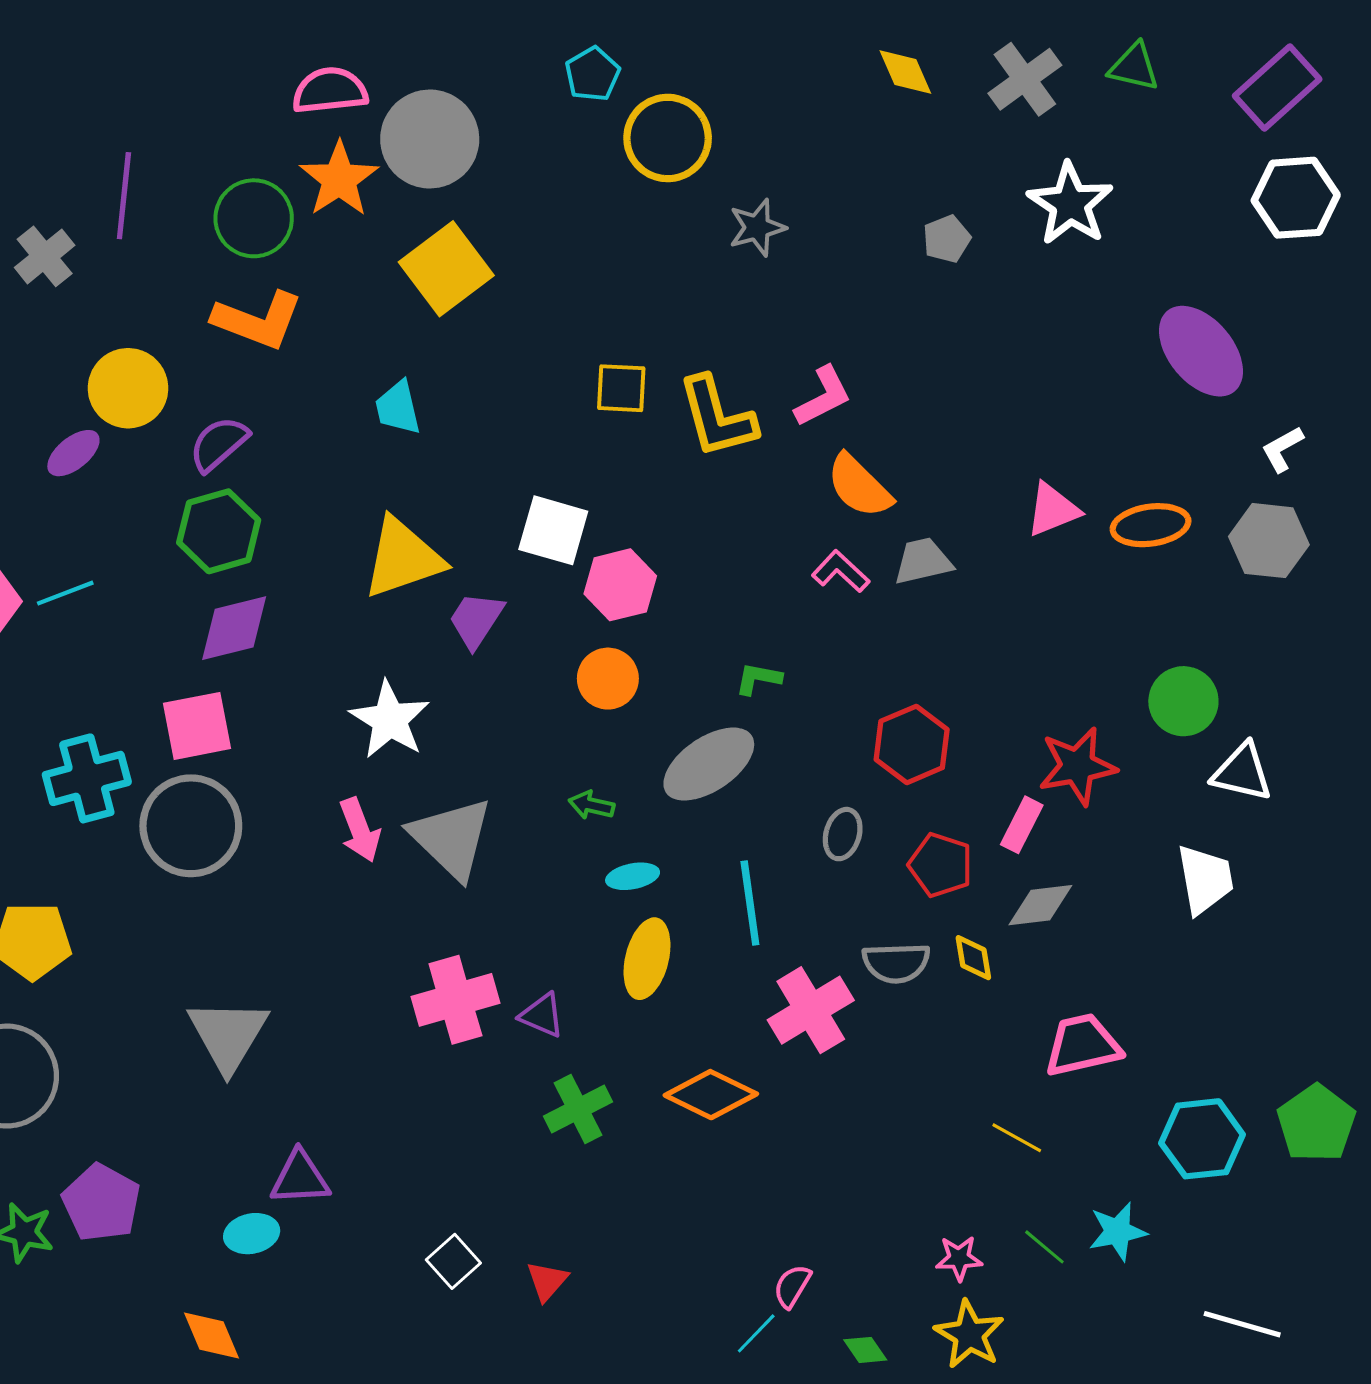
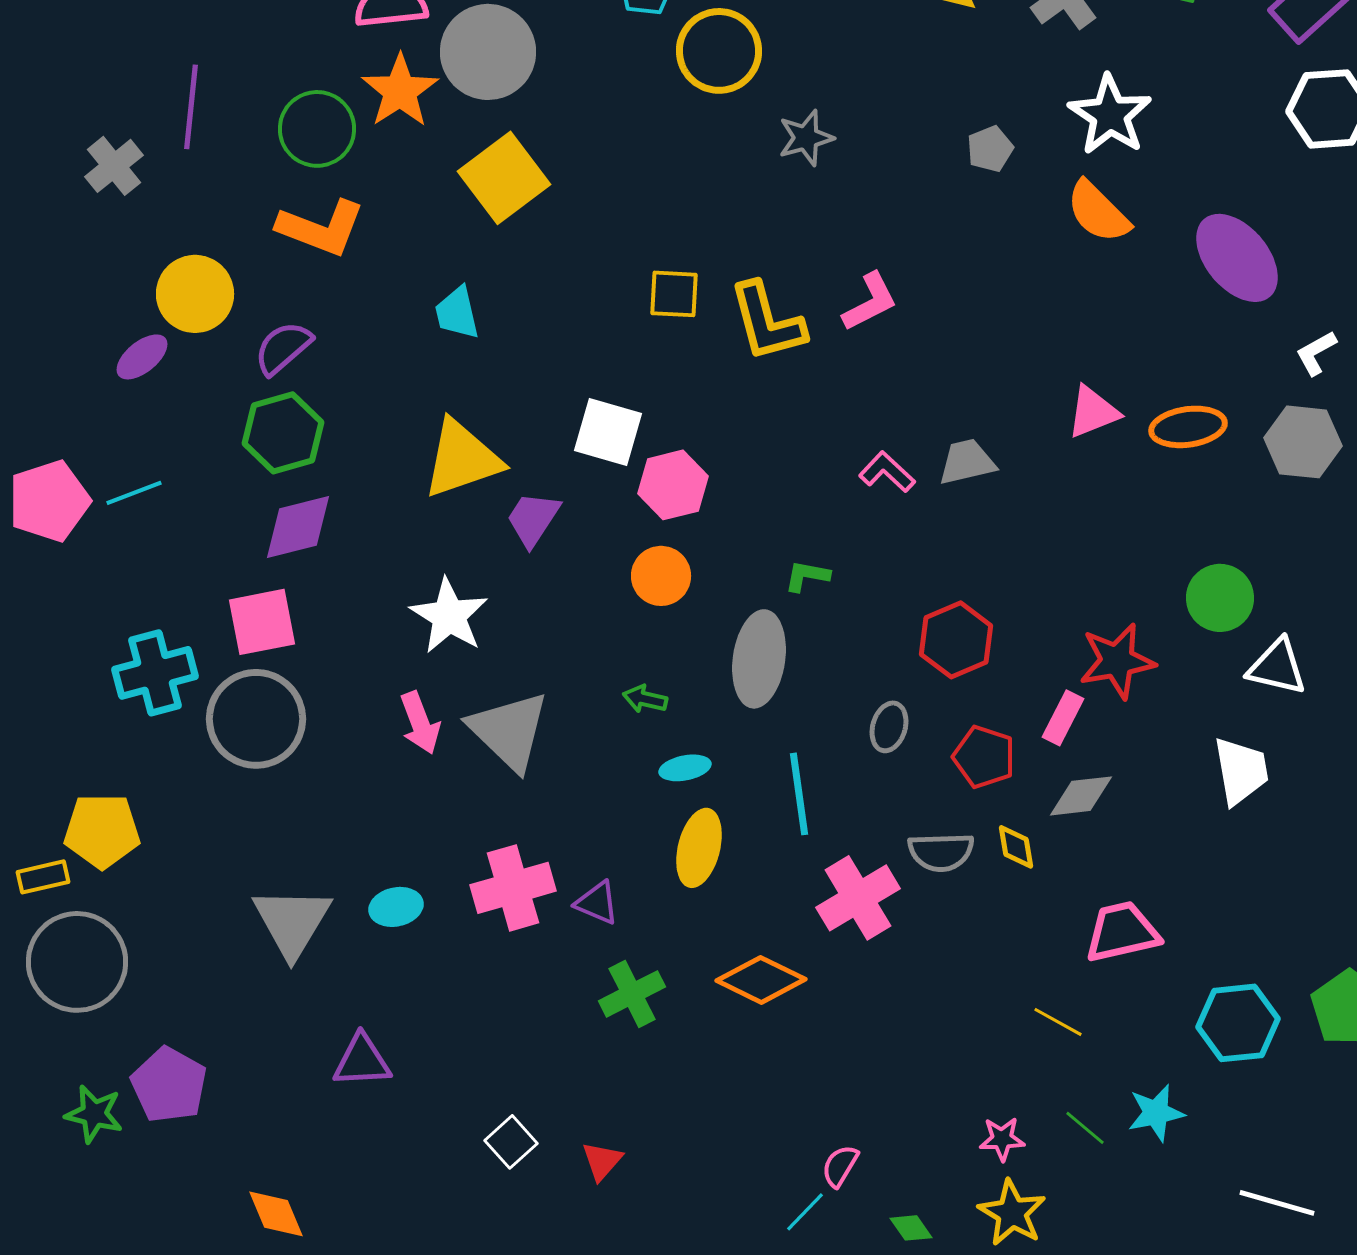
orange semicircle: (859, 486) -> (1098, 212), moved
gray ellipse: (709, 764) -> (759, 659), turned -48
cyan ellipse: (252, 1234) -> (396, 907), moved

